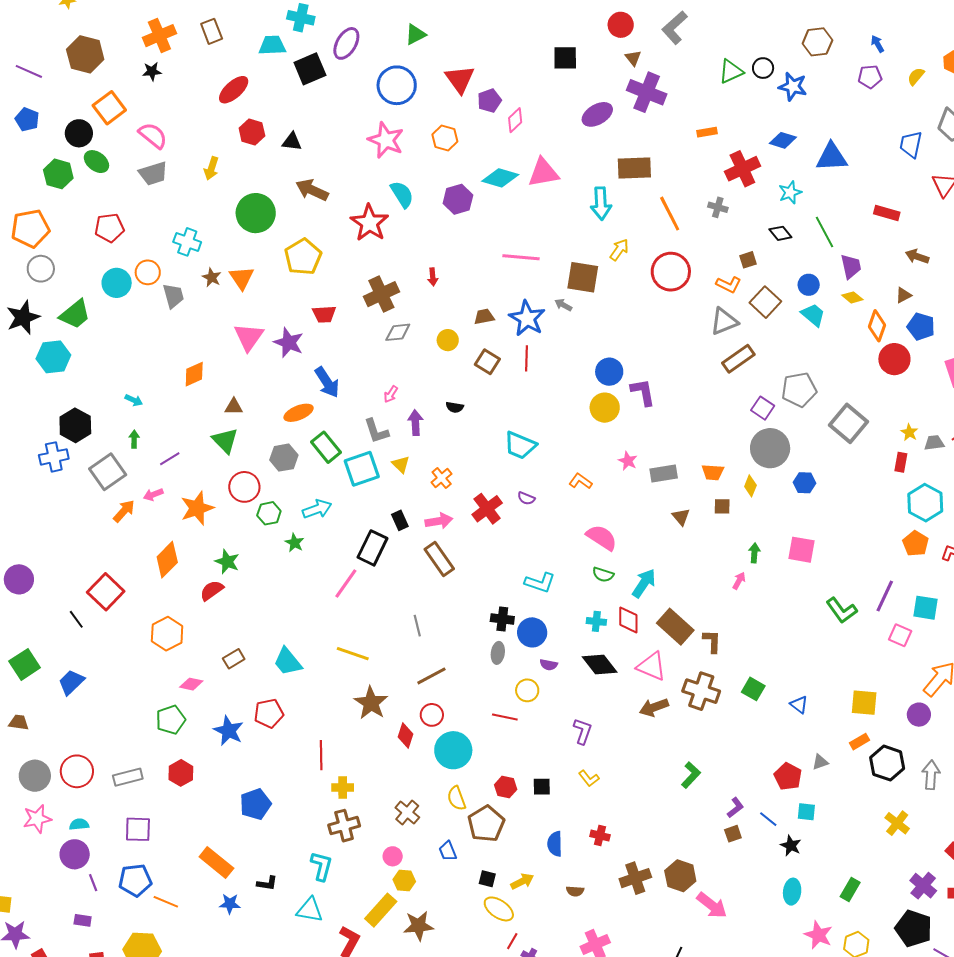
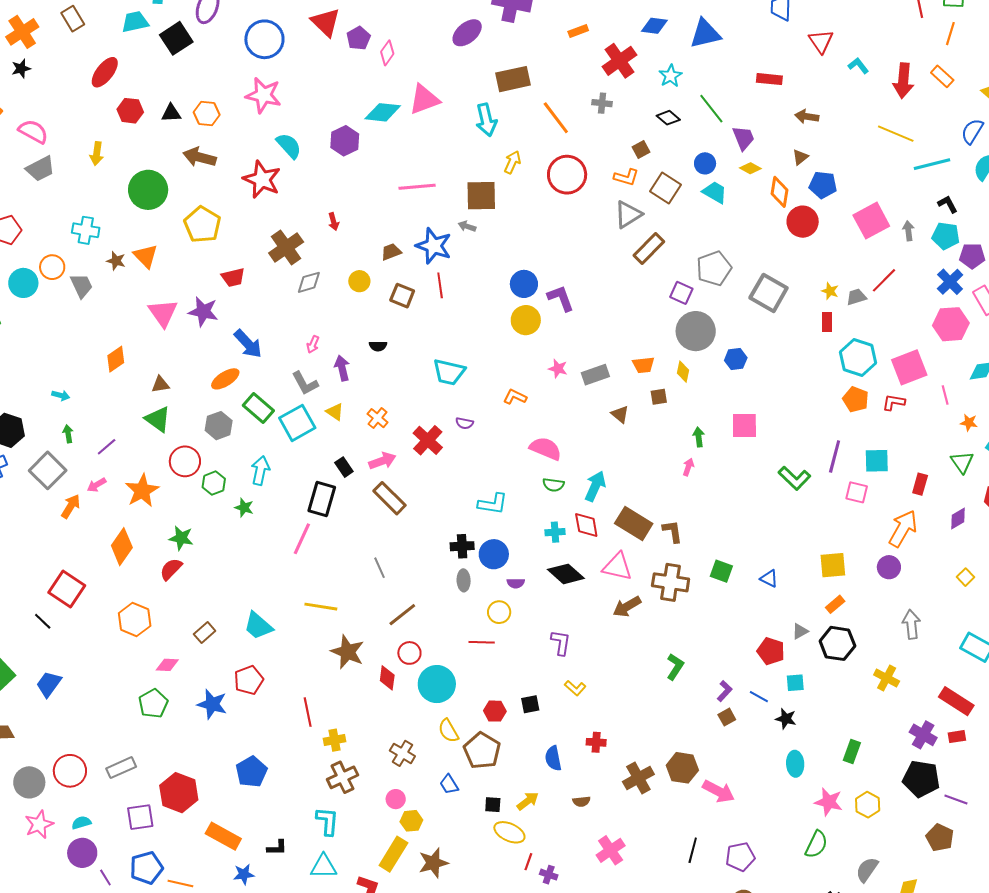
orange hexagon: (445, 138) -> (207, 113), moved
cyan arrow: (317, 509) -> (260, 470), turned -48
black hexagon: (887, 763) -> (837, 643), moved
red hexagon: (181, 773) -> (179, 793), moved, size x1.5

